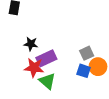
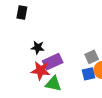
blue square: (84, 71) -> (88, 74), turned -32
green triangle: (47, 81) -> (53, 84), turned -30

